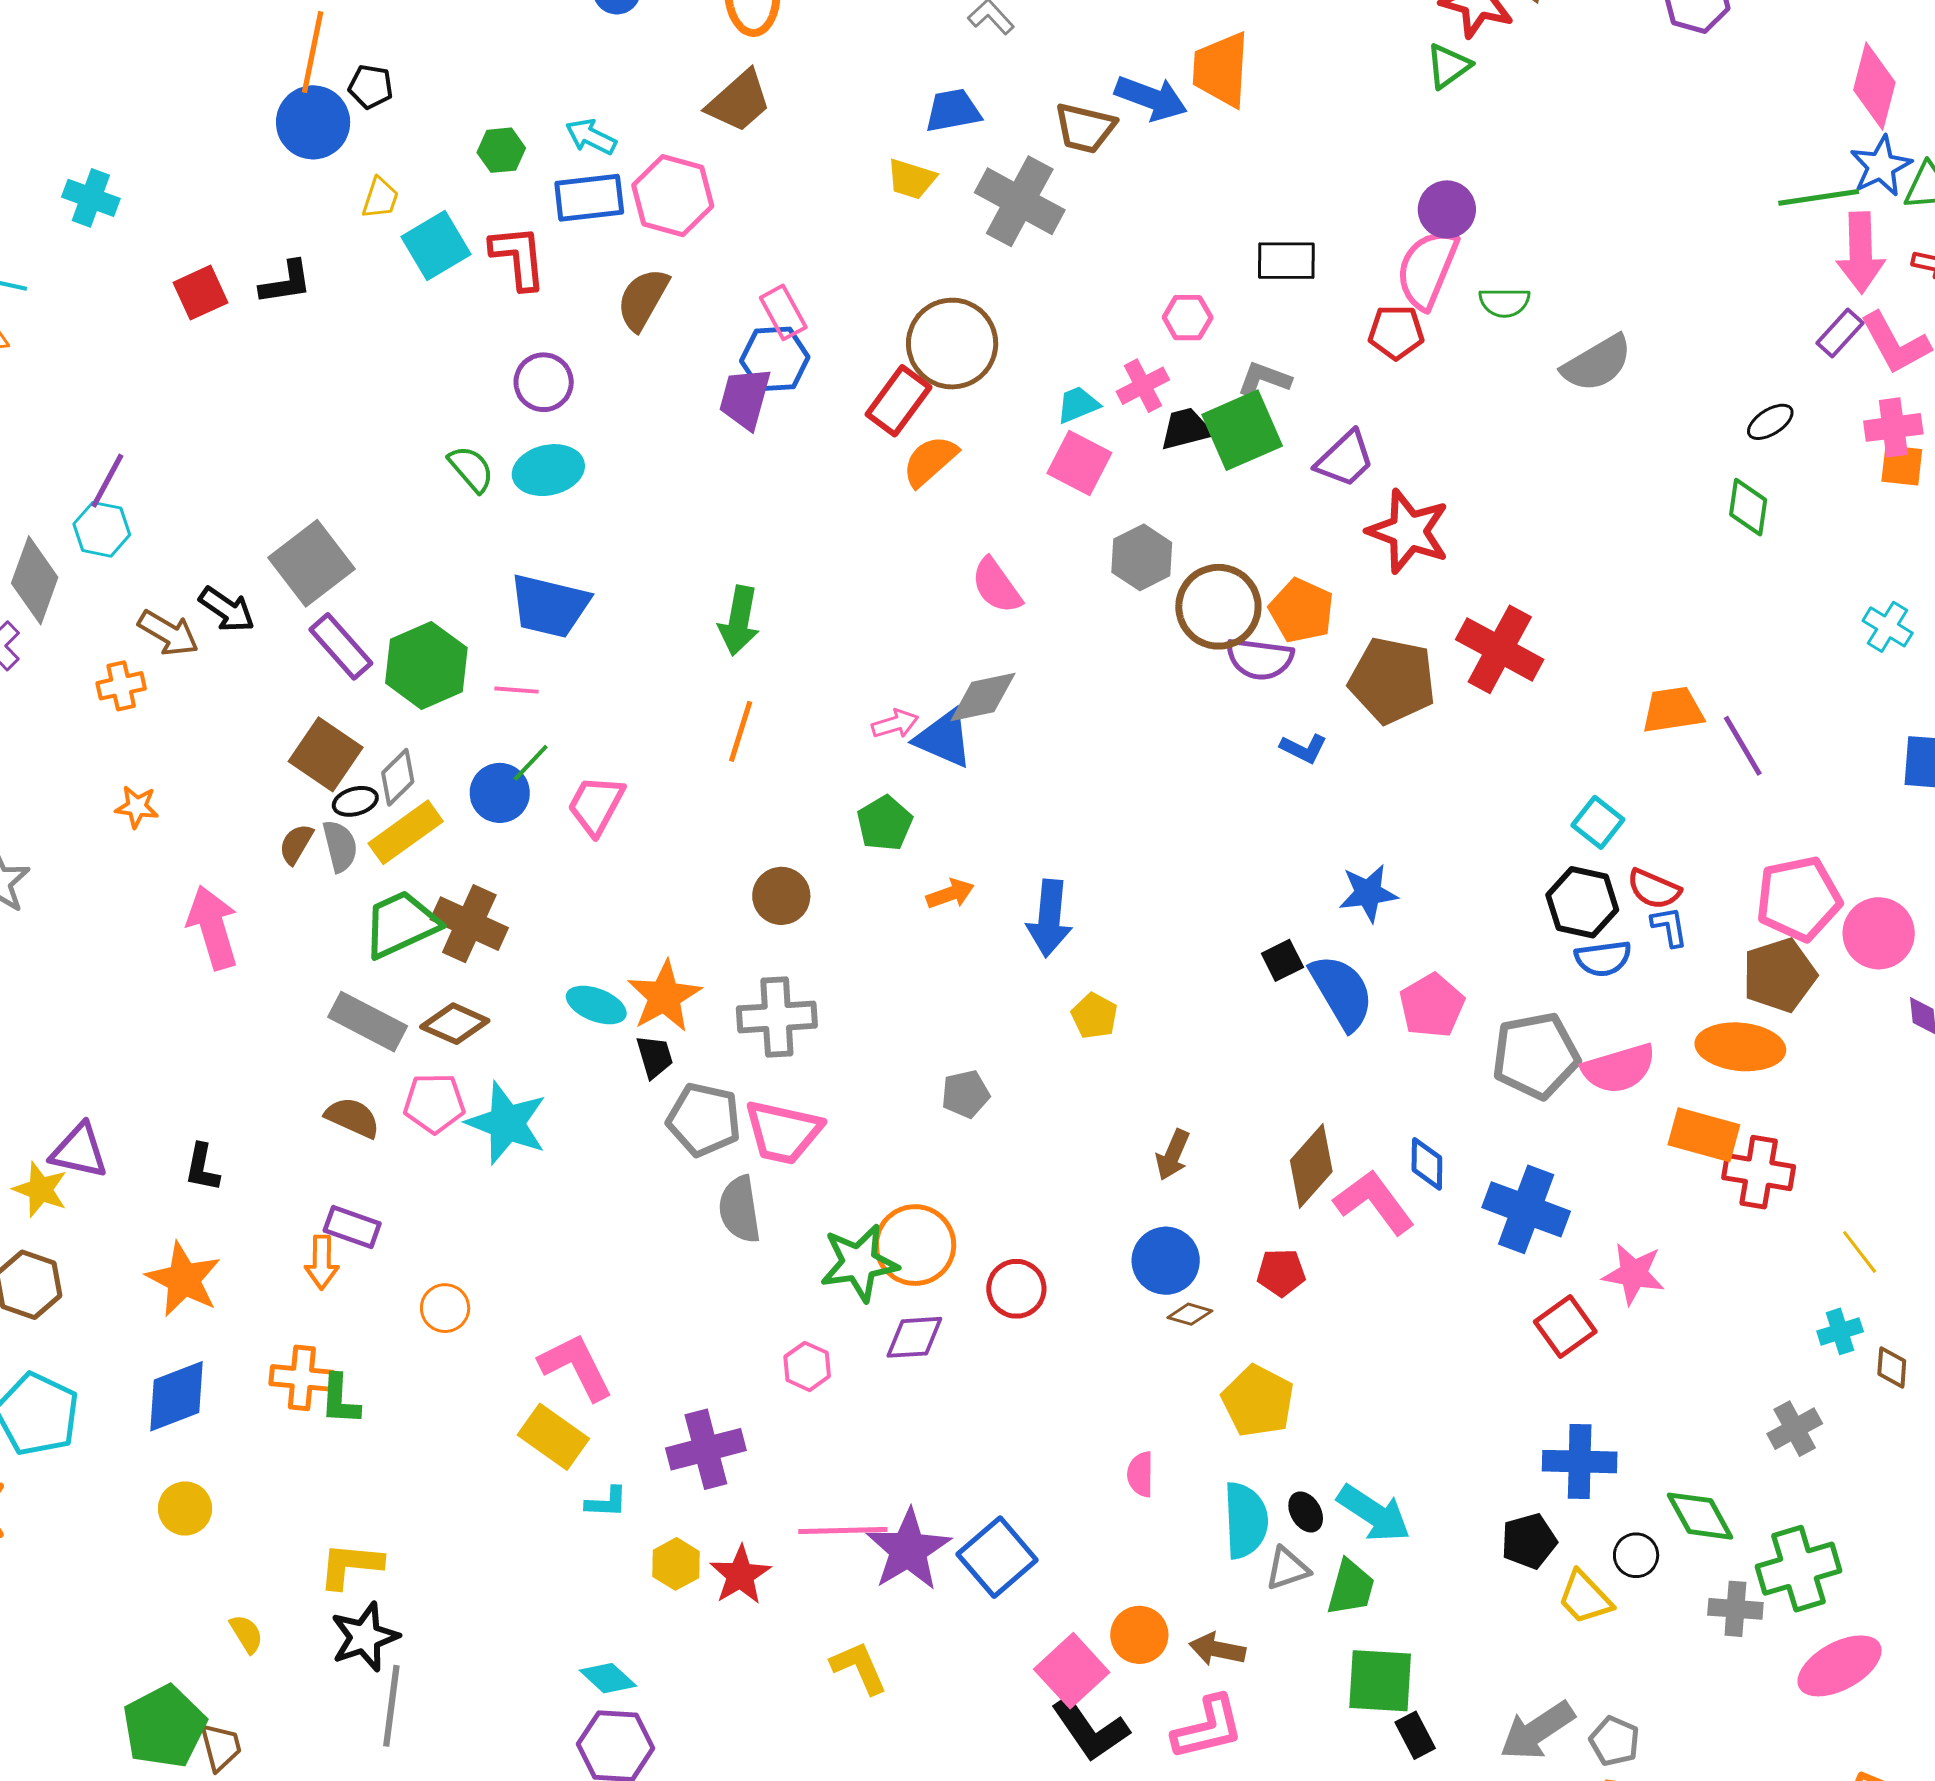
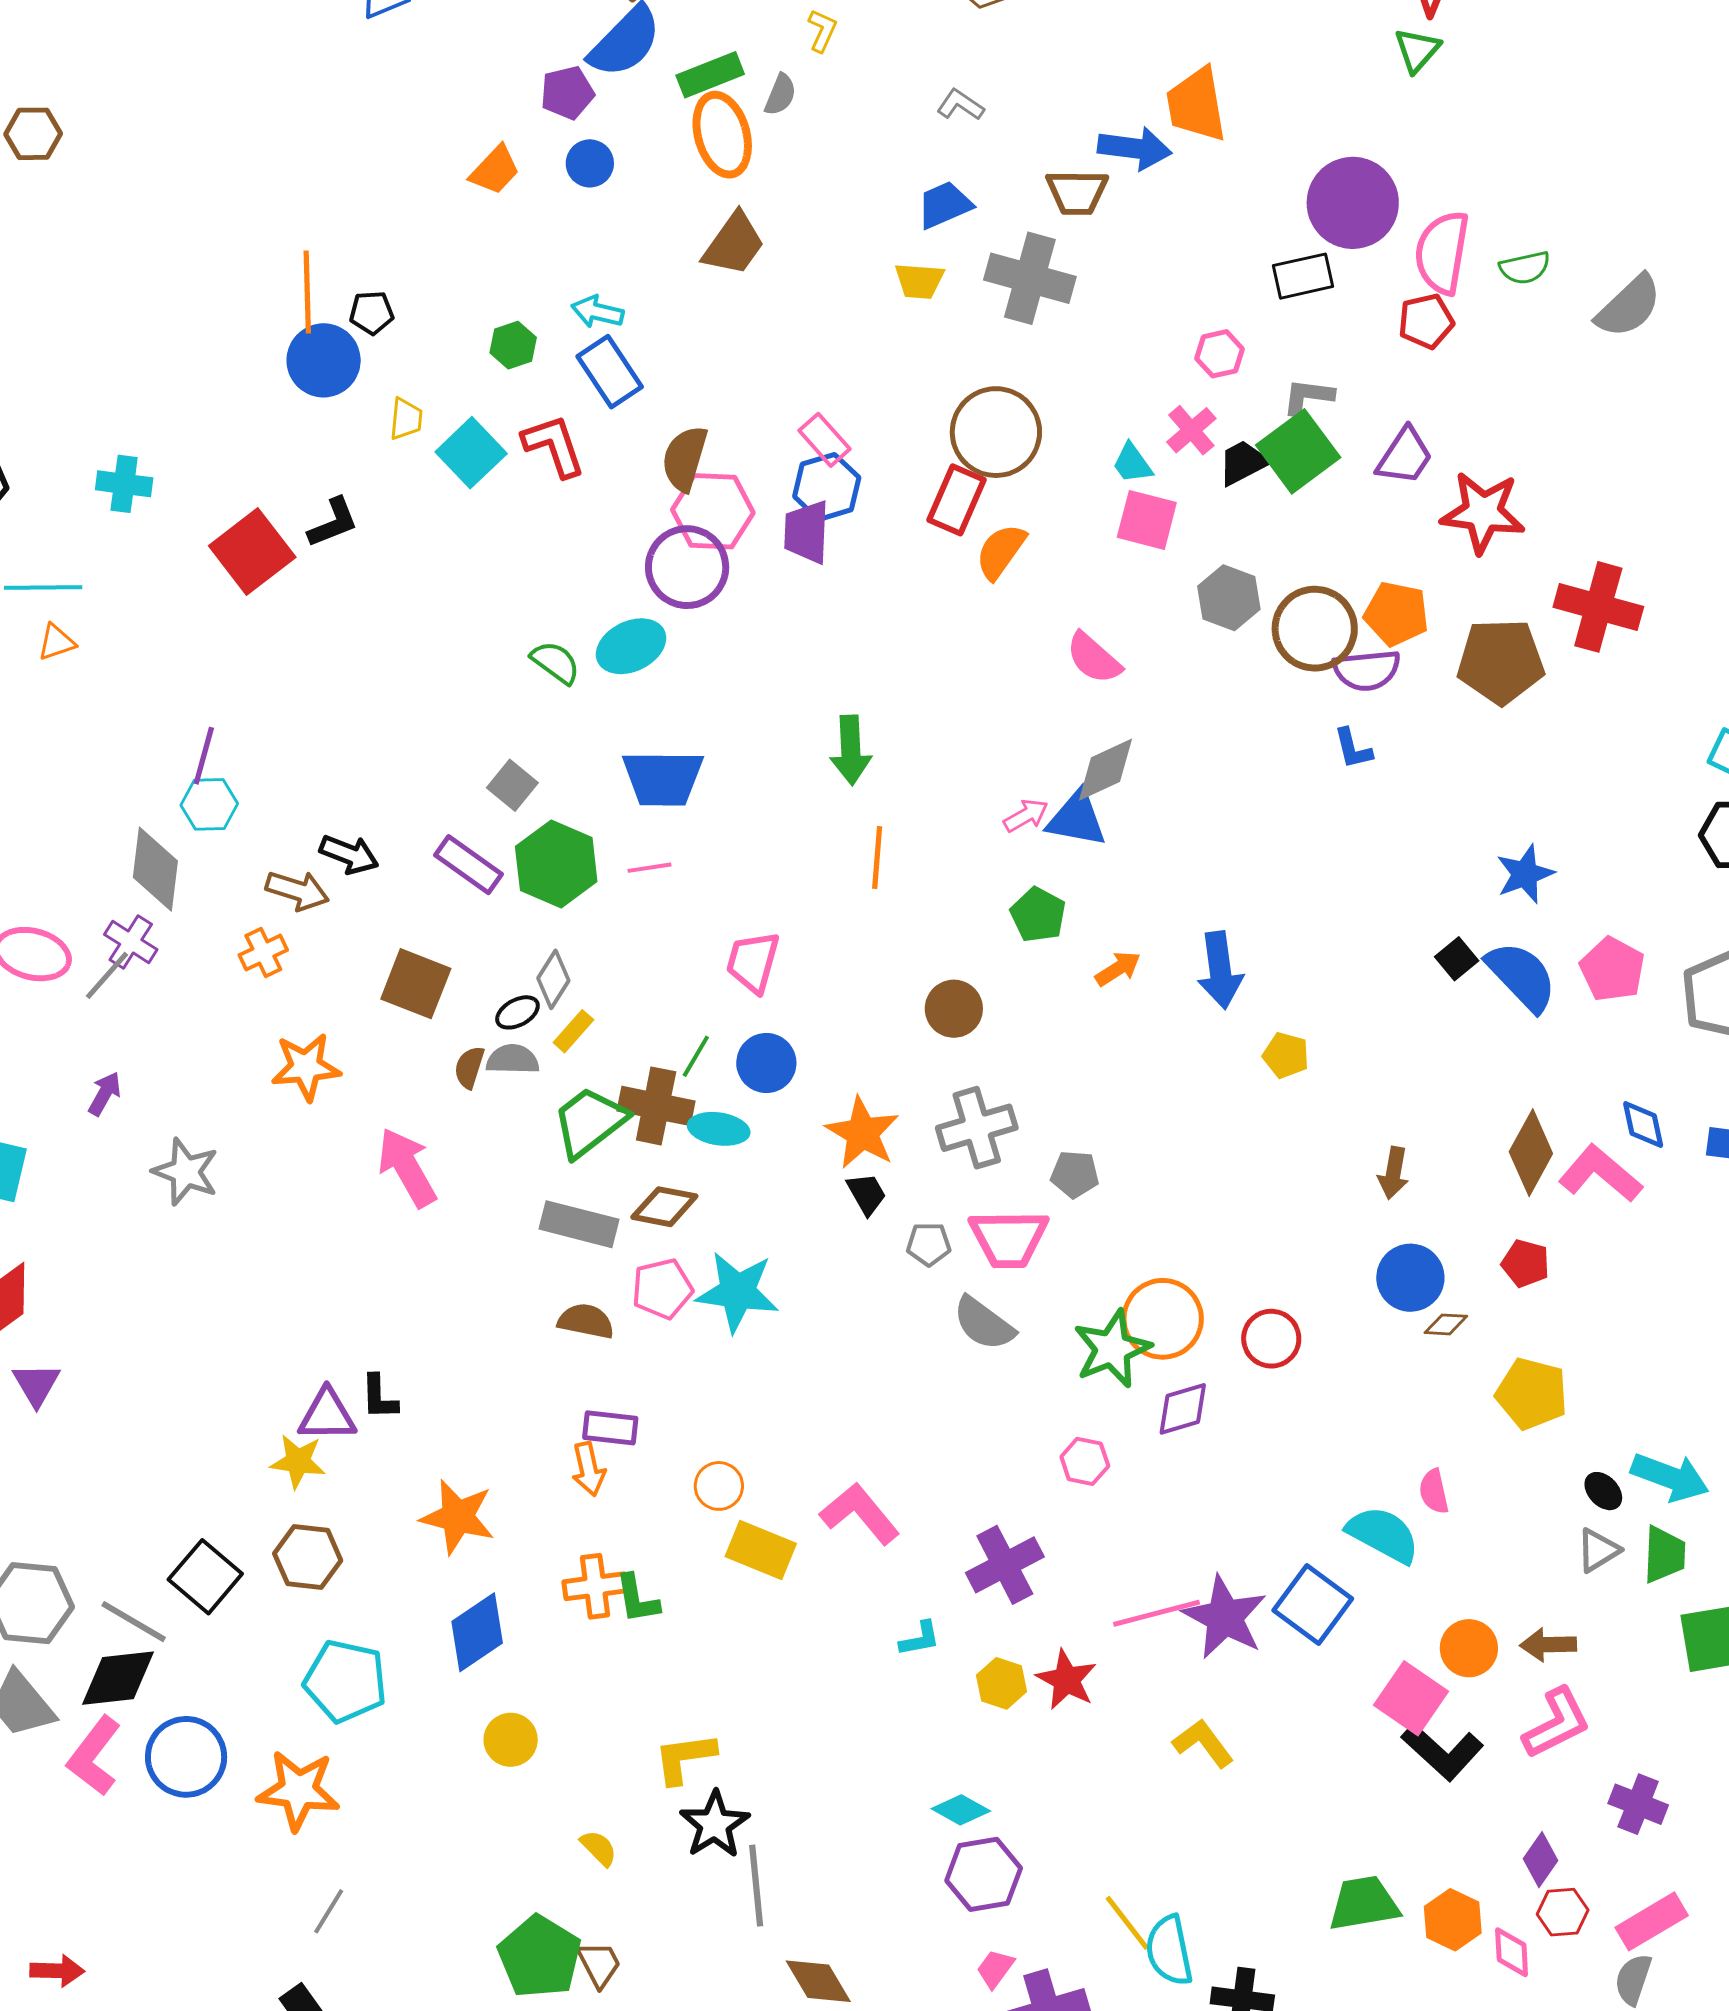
pink hexagon: (673, 196) -> (713, 511), moved
blue rectangle: (589, 198) -> (610, 372), turned 76
purple circle: (1447, 209) -> (1353, 203), moved, size x1.6
red square: (201, 293) -> (252, 551), size x1.5
purple circle: (544, 382) -> (687, 567), moved, size x1.4
cyan trapezoid: (1078, 405) -> (1132, 463), turned -90
gray square: (312, 563) -> (512, 785), moved, size x0.6
blue L-shape: (1304, 748) -> (1353, 749), moved, turned 63
brown square: (326, 754) -> (416, 984), moved
green line: (531, 763) -> (696, 1056), moved
blue circle: (500, 793) -> (766, 1063), moved
orange star: (137, 807) -> (306, 1067), size x1.6
yellow rectangle: (406, 832) -> (573, 1031), size x0.6
gray semicircle: (340, 846) -> (513, 1060), turned -62
cyan ellipse: (596, 1005) -> (719, 1129), moved
gray pentagon: (965, 1094) -> (1075, 1174), moved, turned 30
gray pentagon: (704, 1120) -> (929, 1244), size x0.6
black L-shape: (202, 1168) -> (379, 1397), moved
gray semicircle: (740, 1209) -> (984, 1324), turned -32
red pentagon: (1281, 1273) -> (1526, 1263), turned 30
yellow rectangle: (553, 1437) -> (761, 1550), moved
cyan semicircle: (1246, 1520) -> (1383, 1535), moved, turned -46

